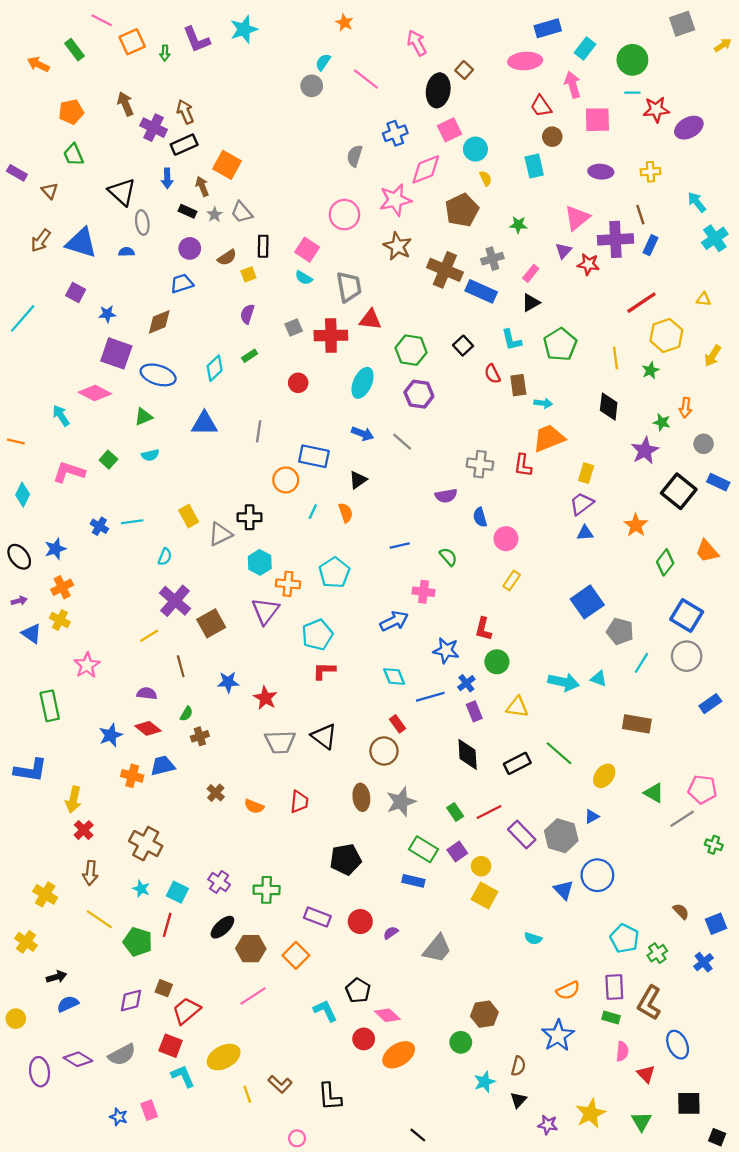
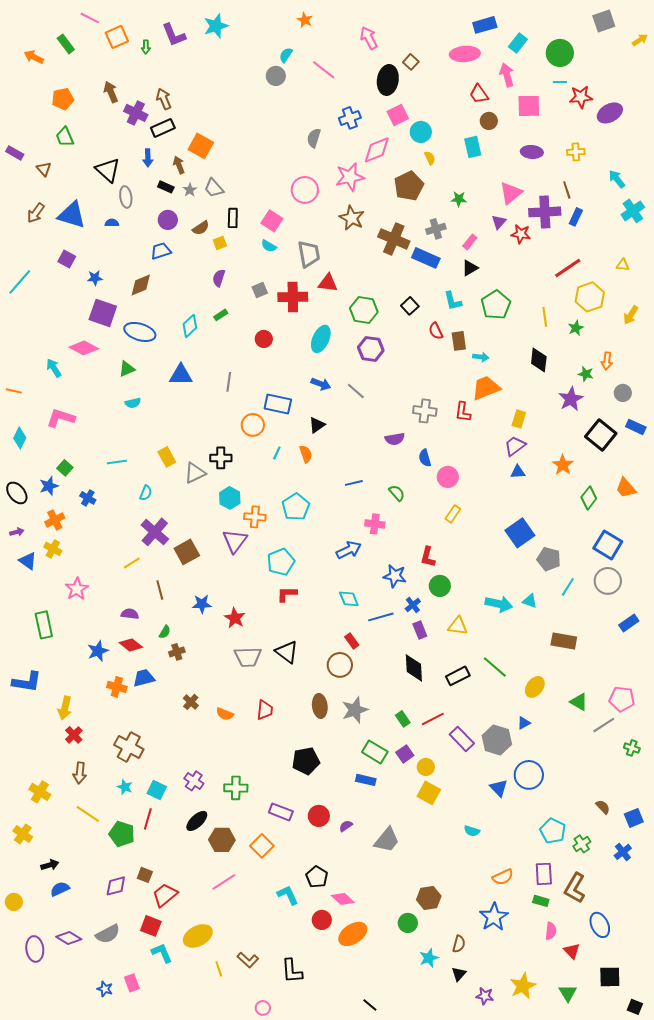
green square: (108, 460) -> (65, 468), moved
blue cross: (99, 526) -> (88, 498), moved

